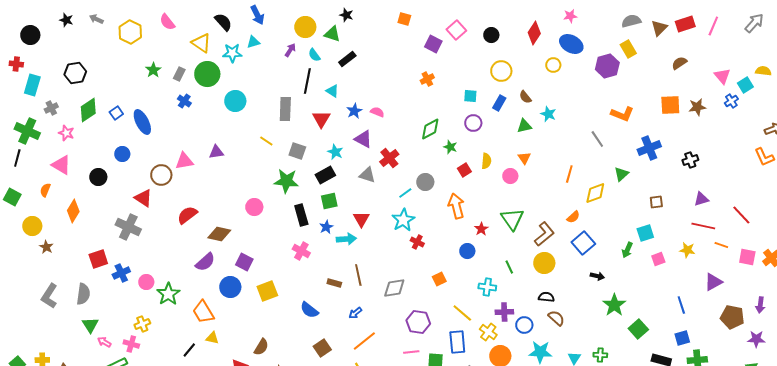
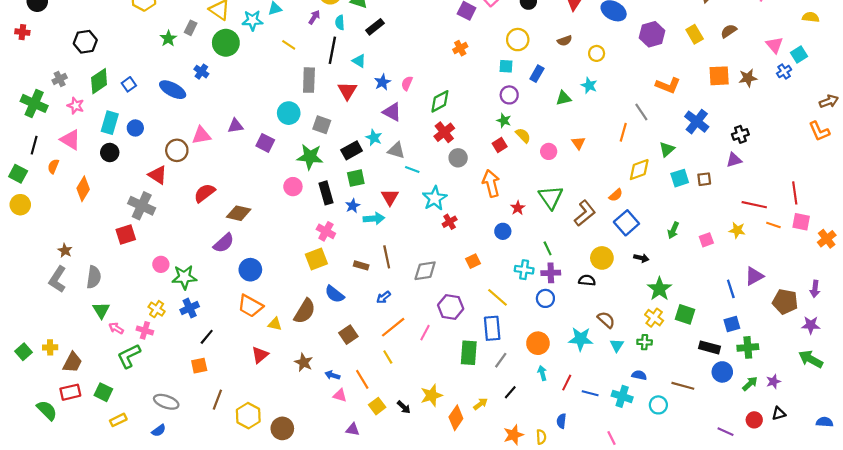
yellow rectangle: (628, 49) -> (695, 34), moved
cyan semicircle: (314, 55) -> (340, 23), turned 32
yellow circle: (553, 65) -> (597, 53), moved
yellow circle: (501, 71) -> (518, 40), moved
yellow semicircle: (763, 71) -> (811, 17), moved
gray rectangle: (179, 74) -> (191, 28), moved
cyan rectangle: (32, 85) -> (110, 123), moved
brown semicircle: (525, 97) -> (565, 41), moved, turned -72
cyan circle: (235, 101) -> (289, 113), moved
pink semicircle: (377, 112) -> (407, 83), turned -88
blue ellipse: (142, 122) -> (173, 90), moved, turned -35
green diamond: (430, 129) -> (440, 101), moved
yellow line: (266, 141) -> (289, 45), moved
green star: (450, 147) -> (504, 121), moved
blue cross: (649, 148) -> (697, 122), turned -30
cyan star: (335, 152) -> (374, 138), moved
black line: (17, 158) -> (34, 145), moved
red cross: (389, 158) -> (444, 132), moved
orange triangle: (524, 158) -> (578, 143), moved
yellow semicircle: (486, 161) -> (523, 135), turned -49
orange line: (569, 174) -> (623, 132), moved
cyan line: (405, 193) -> (412, 170), moved, turned 56
purple triangle: (701, 199) -> (734, 160), moved
pink circle: (254, 207) -> (293, 187), moved
red line: (741, 215) -> (795, 193), turned 35
yellow circle: (32, 226) -> (20, 205), moved
cyan square: (645, 233) -> (680, 178), moved
red cross: (417, 242) -> (450, 222), turned 32
brown star: (46, 247) -> (65, 251), moved
pink square: (747, 257) -> (801, 222), moved
red square: (98, 259) -> (126, 235), moved
purple square: (244, 262) -> (265, 143), moved
yellow circle: (544, 263) -> (602, 258), moved
blue cross: (121, 273) -> (190, 308), moved
purple triangle: (713, 282) -> (754, 276), moved
yellow square: (267, 291) -> (316, 259), moved
green star: (168, 294) -> (184, 277), turned 30
orange trapezoid: (203, 312) -> (250, 306), moved, turned -30
purple cross: (504, 312) -> (551, 273), moved
brown semicircle: (556, 318) -> (606, 320), moved
yellow cross: (142, 324) -> (157, 309), turned -35
blue circle: (524, 325) -> (545, 298), moved
green square: (638, 329) -> (685, 314), turned -30
yellow cross: (488, 332) -> (654, 318), moved
yellow triangle: (212, 338) -> (275, 324), moved
brown semicircle: (261, 347) -> (305, 311), moved, size x1.4
pink line: (411, 352) -> (425, 333), moved, turned -56

